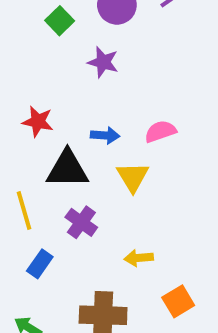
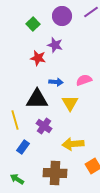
red star: (38, 122) -> (38, 58), moved
yellow arrow: (139, 258) -> (73, 144), size x1.5

